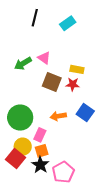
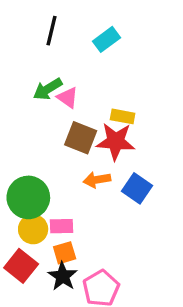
green arrow: (23, 64) -> (48, 89), moved
red star: (73, 84) -> (116, 141), size x1.6
orange arrow: (58, 116) -> (97, 180), moved
pink rectangle: (40, 135) -> (61, 226), turned 64
yellow circle: (23, 147) -> (33, 229), moved

